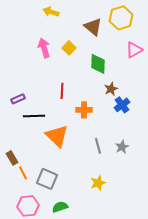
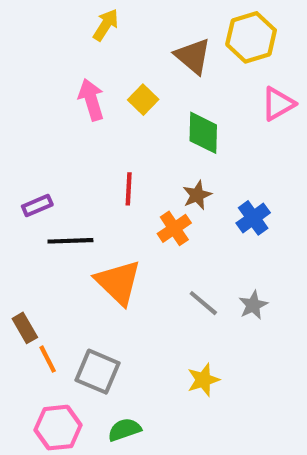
yellow arrow: (51, 12) -> (106, 25), turned 105
brown star: (111, 89) -> (197, 195), moved
orange cross: (84, 110) -> (174, 228), turned -35
gray line: (98, 146) -> (203, 303), turned -35

